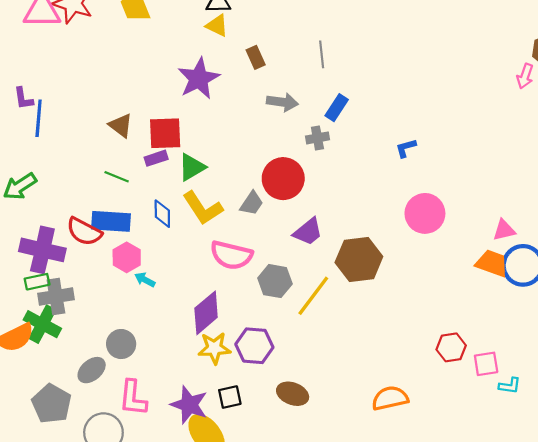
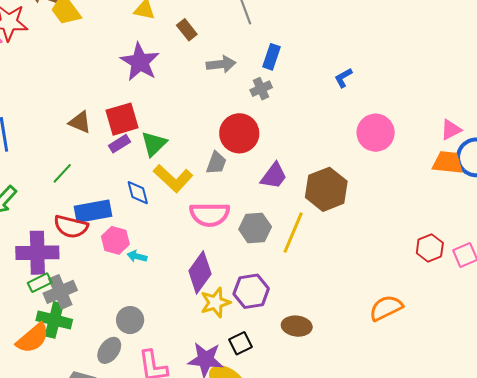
green line: (117, 177) -> (62, 173), moved, turned -55

